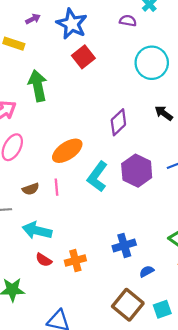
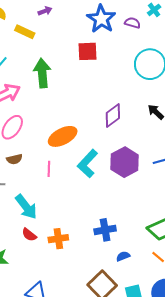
blue star: (72, 24) -> (101, 19), moved
red square: (83, 57) -> (87, 51), turned 30
brown semicircle: (31, 189) -> (14, 159), moved
cyan arrow: (37, 230) -> (26, 207), turned -148

